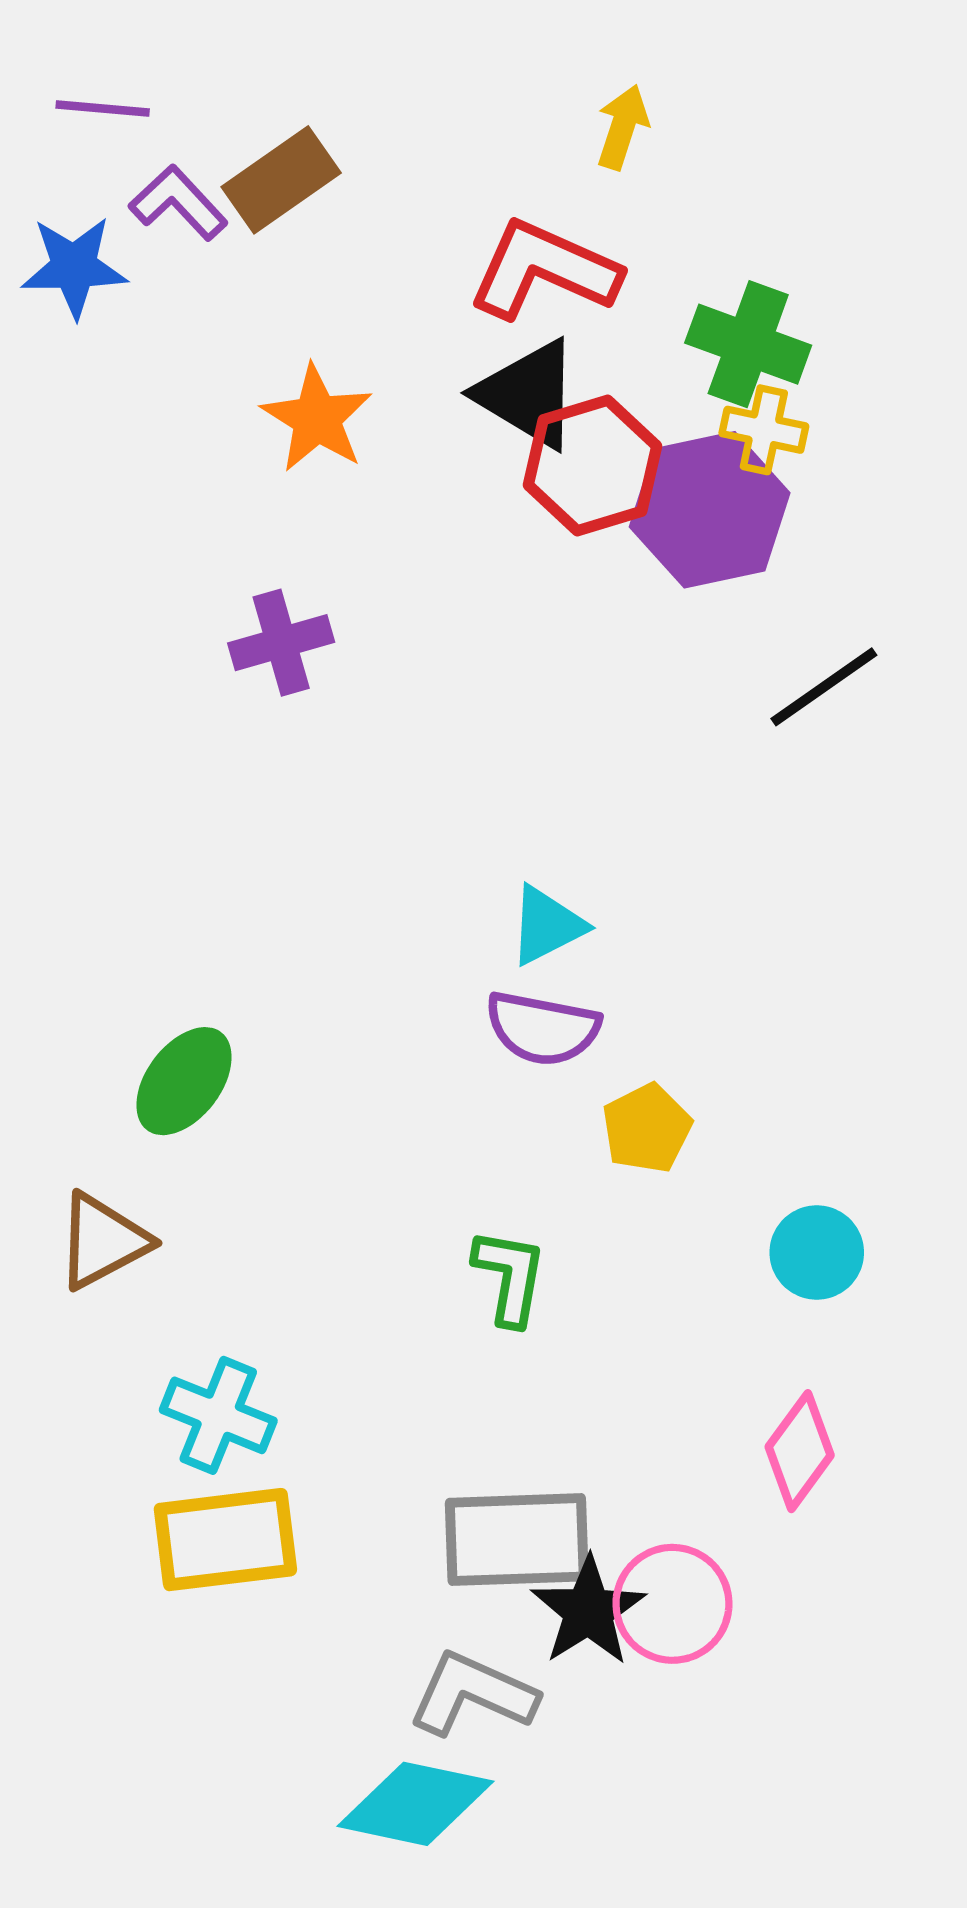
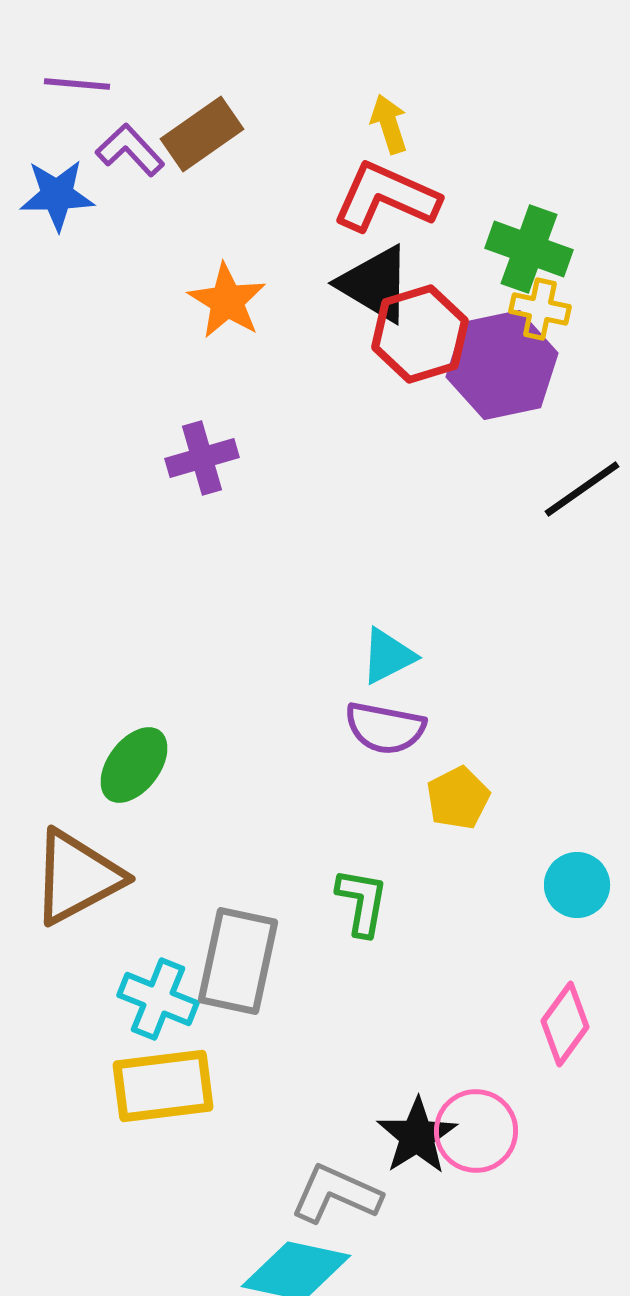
yellow arrow: (623, 127) -> (389, 124), moved, turned -36
brown triangle: (103, 1241) -> (77, 877), size x1.4
gray rectangle: (517, 1540) -> (238, 961), moved, turned -76

